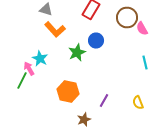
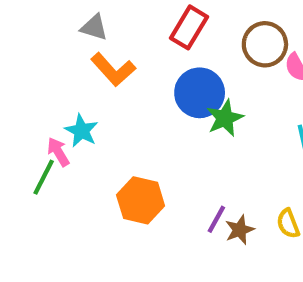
blue circle: (96, 40) -> (200, 93), size x1.5
green star: (77, 52) -> (225, 118), moved
brown star: (84, 120) -> (240, 230), moved

